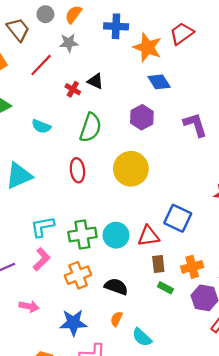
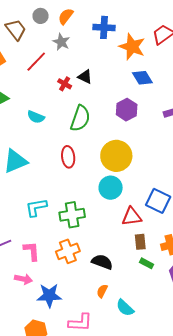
gray star: (69, 43) -> (61, 42), turned 30
cyan circle: (116, 235) -> (111, 188), moved
pink L-shape: (42, 259) -> (32, 251), moved, turned -50
blue star: (73, 323) -> (49, 296), moved

